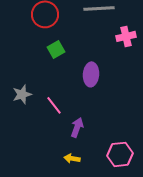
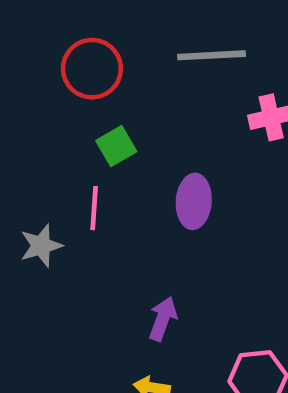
pink line: (54, 105) -> (94, 208), moved, turned 42

